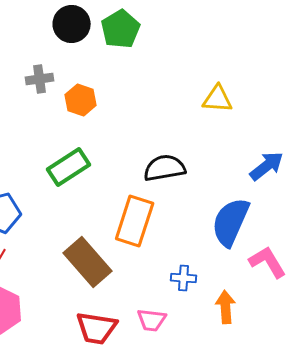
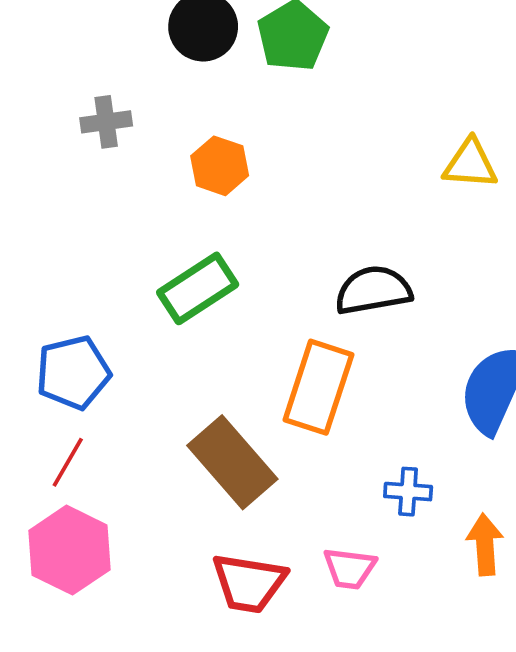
gray cross: (40, 79) -> (106, 122), moved

